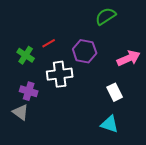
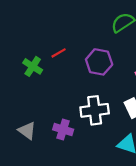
white cross: (60, 74) -> (95, 110), moved
purple cross: (29, 91) -> (63, 129), moved

